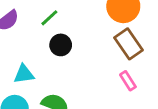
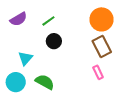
cyan triangle: (24, 74) -> (25, 58), turned -49

